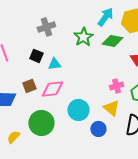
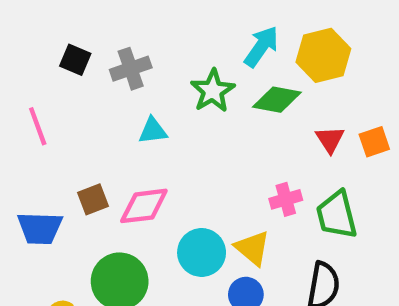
black square: (36, 56) -> (75, 60), moved
cyan triangle: (54, 64) -> (153, 131), moved
yellow triangle: (111, 108) -> (253, 248), moved

